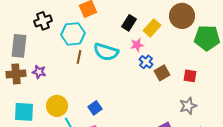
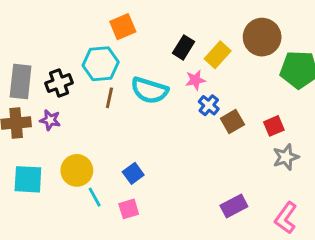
black cross: (43, 21) -> (59, 83), moved
red square: (190, 76) -> (274, 126), turned -32
gray star: (188, 106) -> (286, 157), moved

